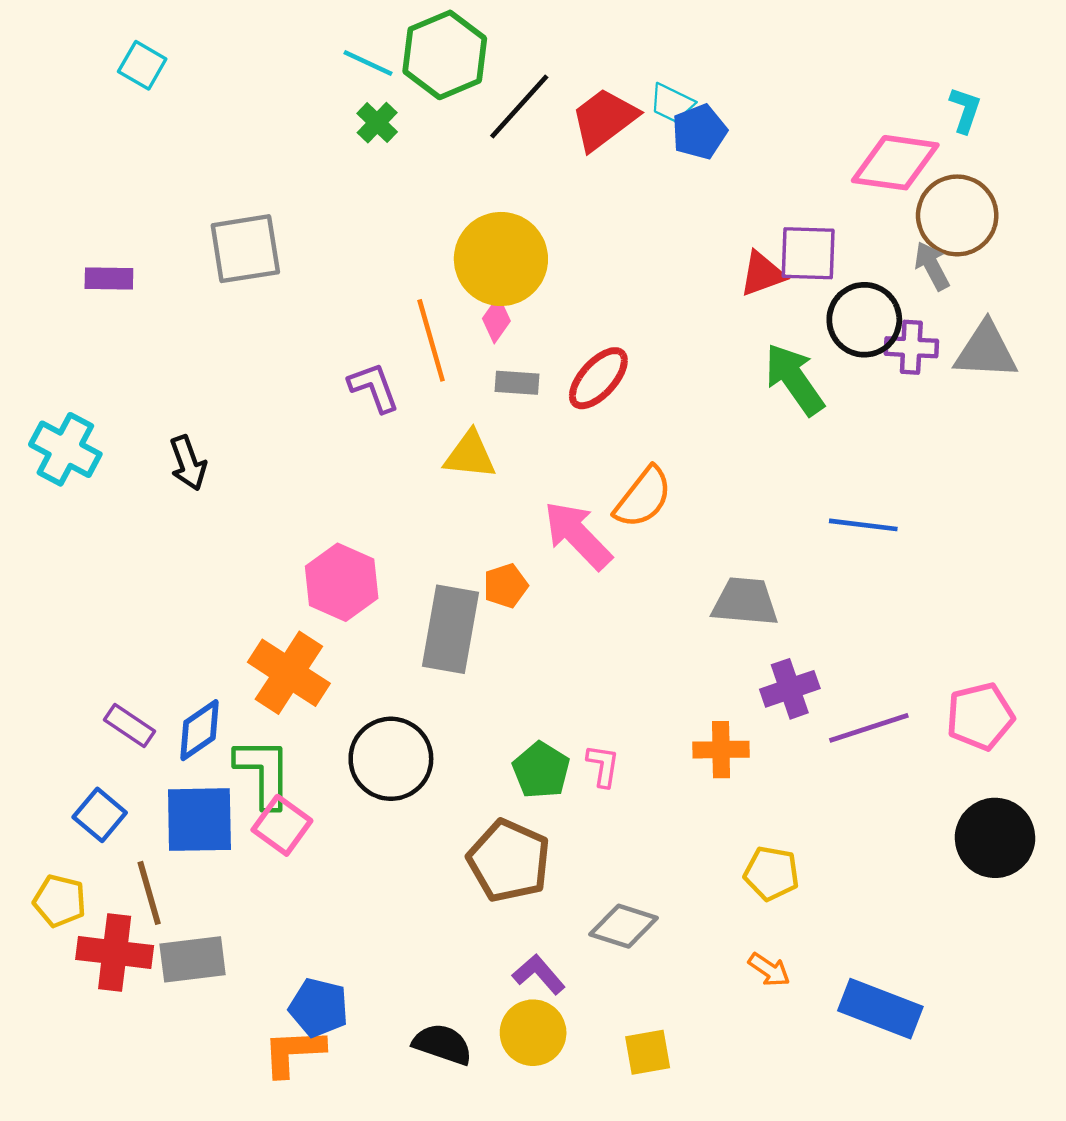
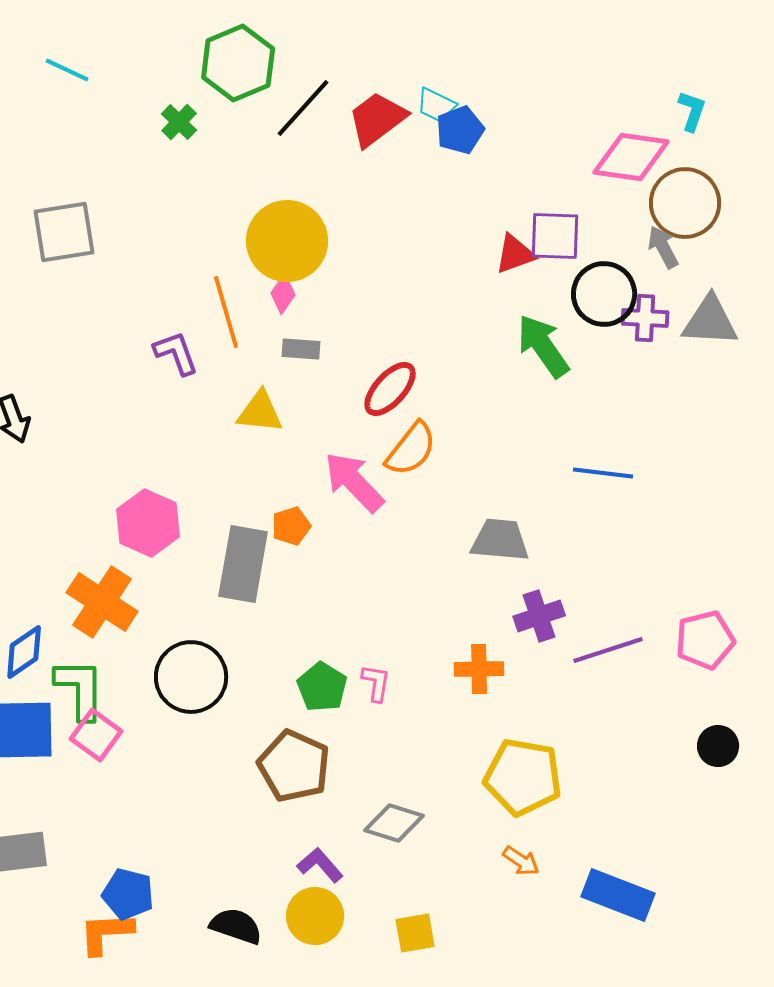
cyan line: (368, 63) -> (67, 70), moved
red ellipse: (598, 378) -> (390, 389), moved
black circle: (995, 838) -> (718, 746), size x0.6
yellow pentagon: (771, 873) -> (523, 777), size x1.6

